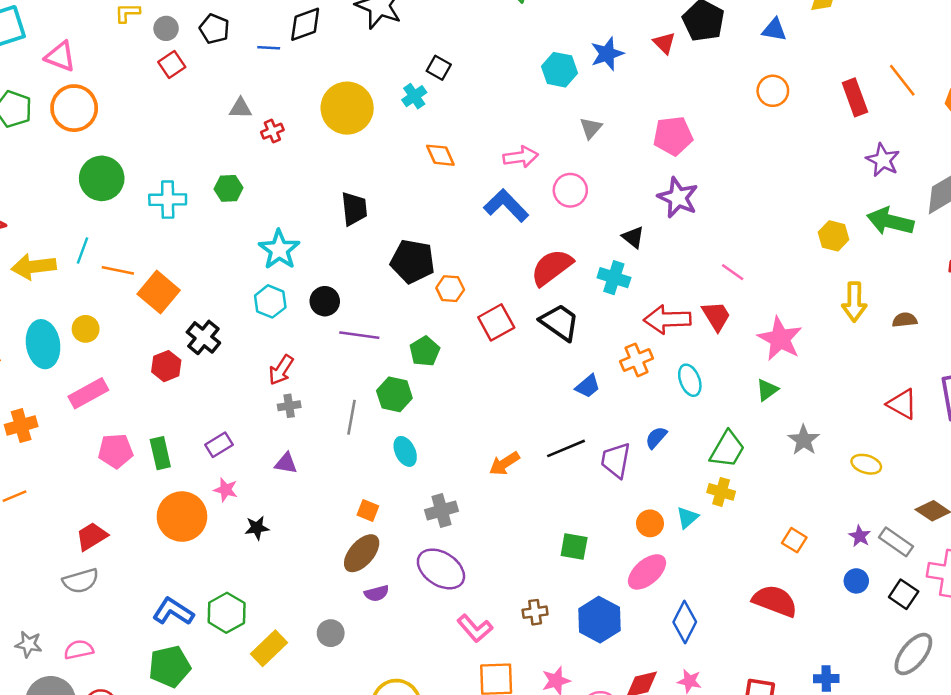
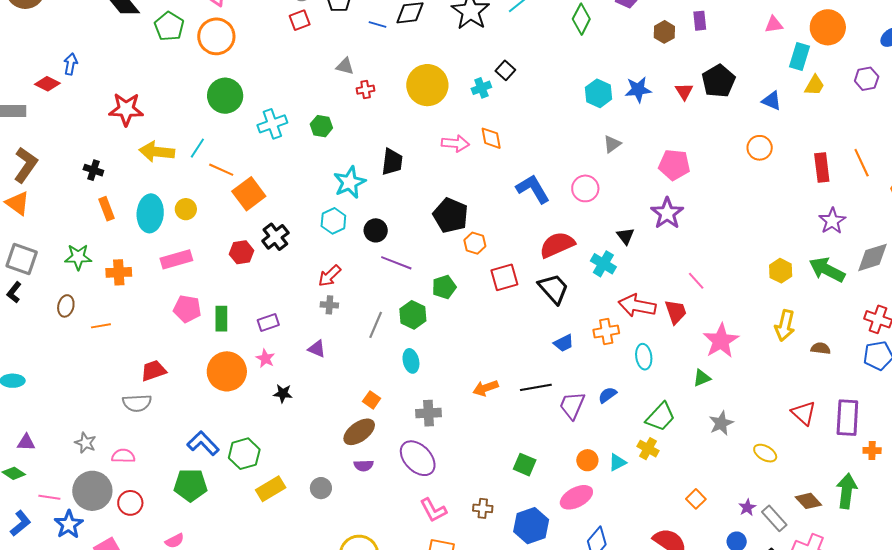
pink arrow: (521, 157) -> (455, 143), moved
cyan cross: (168, 200) -> (272, 124), turned -32
black trapezoid: (354, 209) -> (392, 162), moved

